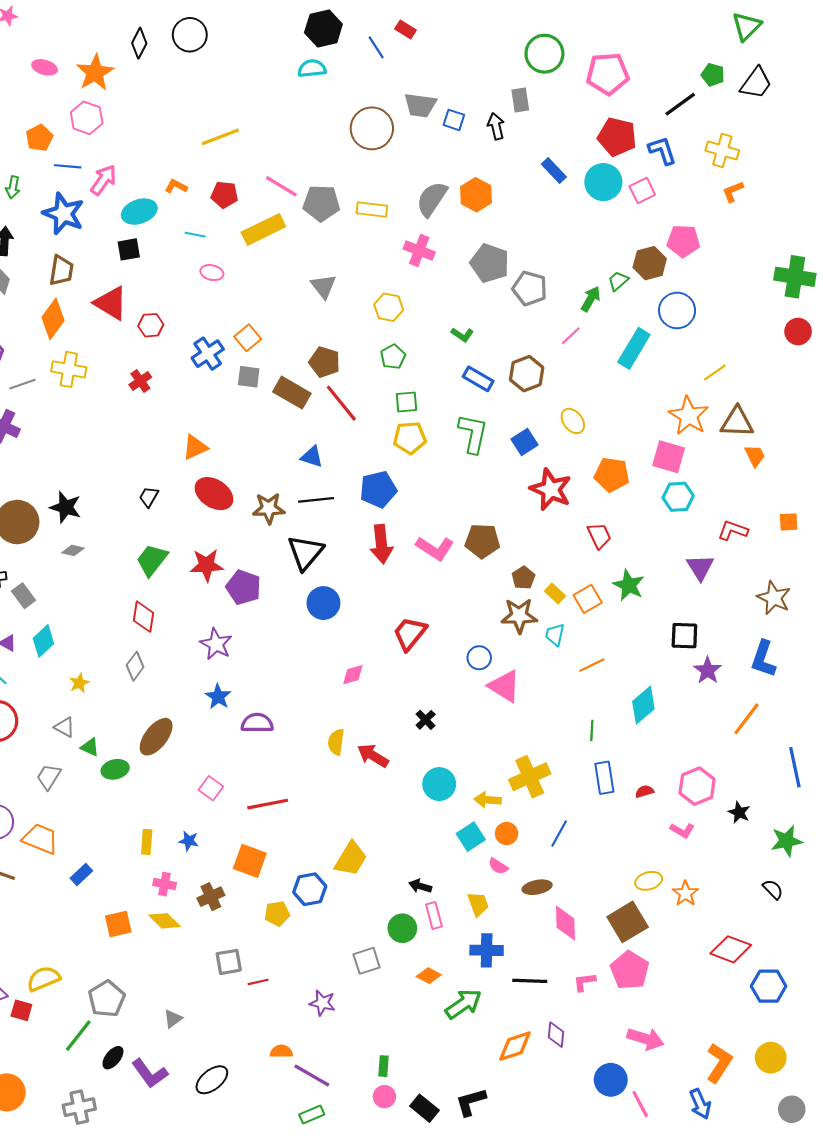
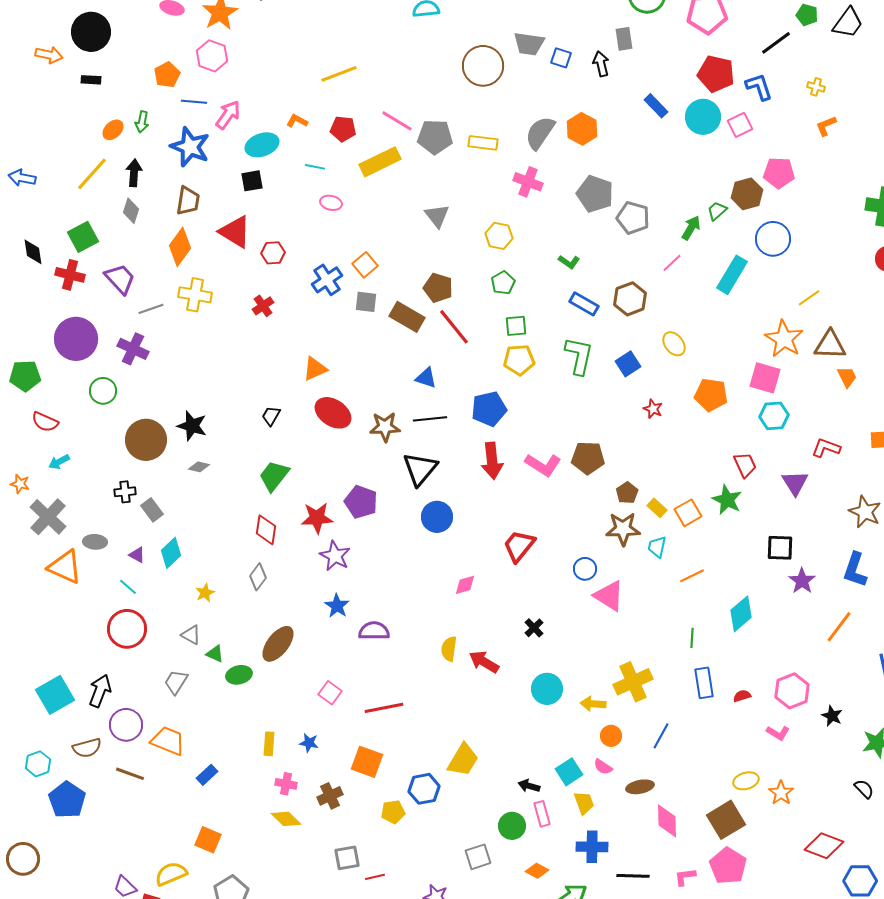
yellow cross: (722, 150) -> (816, 87), size x0.6
red star: (551, 489) -> (653, 409), size x0.5
red trapezoid: (599, 536) -> (745, 465), moved
red star: (207, 565) -> (317, 518), moved
cyan square: (471, 837) -> (569, 772), moved
orange square: (118, 924) -> (208, 840), moved, turned 36

